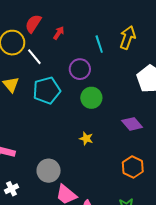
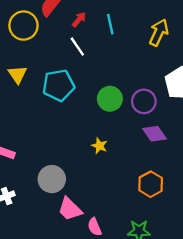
cyan line: (99, 44) -> (110, 24), moved
white line: (34, 57) -> (77, 47), moved
purple circle: (80, 69) -> (144, 101), moved

